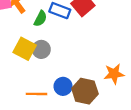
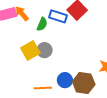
yellow square: (25, 49) -> (30, 51), turned 36

